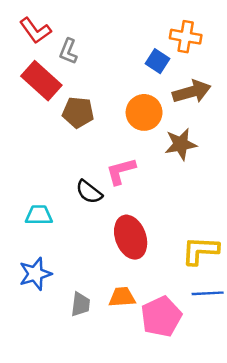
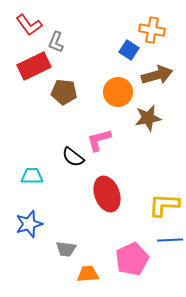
red rectangle: (41, 81) -> (34, 66), turned -68
orange trapezoid: (122, 297) -> (88, 274), moved
gray trapezoid: (80, 304) -> (66, 249), turned 90

